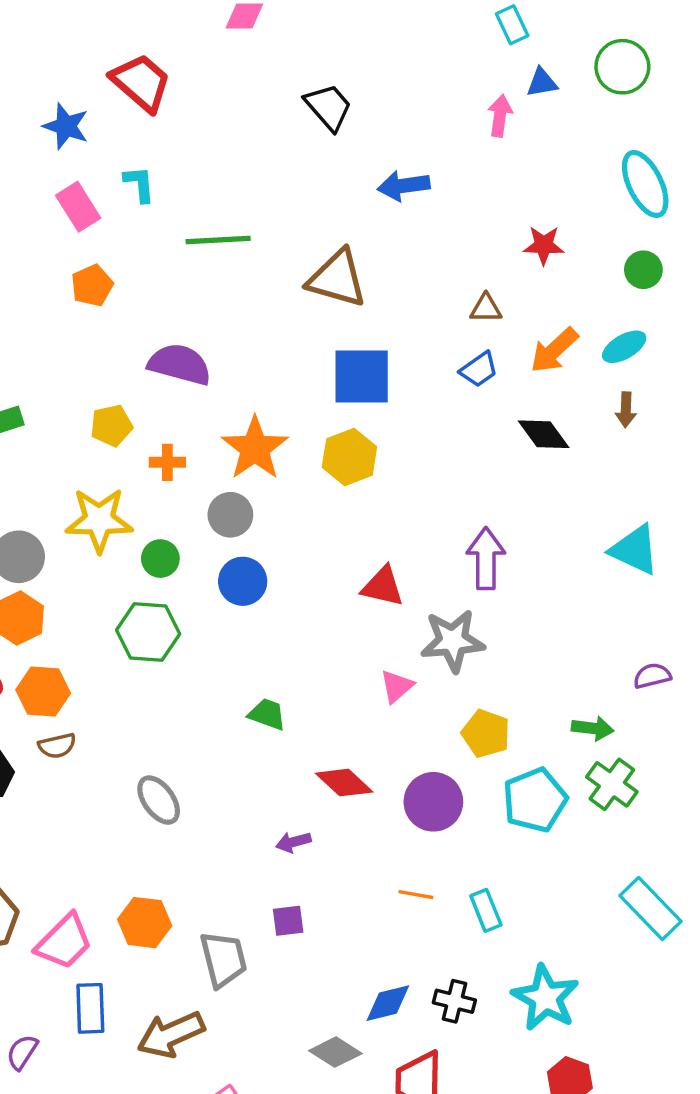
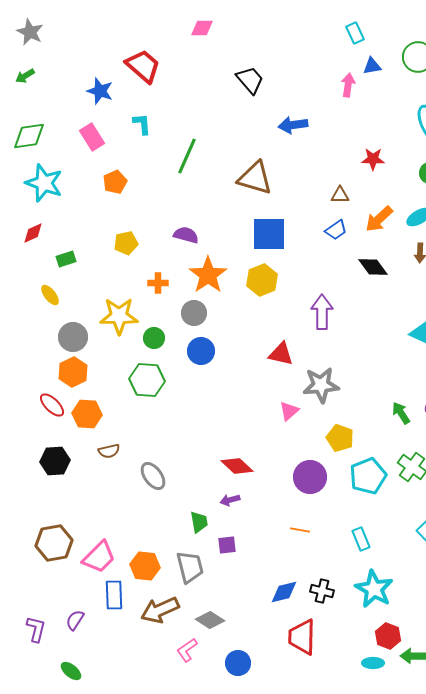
pink rectangle: (78, 207) -> (92, 137), moved
green line: (218, 240) -> (187, 156), turned -63
purple semicircle: (180, 364) -> (186, 235), moved, size x0.7
yellow pentagon: (111, 426) -> (126, 243), moved
purple arrow: (486, 559) -> (322, 312), moved
green trapezoid: (267, 714) -> (199, 522), moved, turned 60
green arrow: (593, 728) -> (401, 413), moved, turned -130
brown semicircle: (57, 746) -> (109, 451), moved
red diamond: (344, 783) -> (237, 466), moved
cyan rectangle: (486, 910) -> (361, 539), moved
orange hexagon: (145, 923) -> (145, 566), moved
gray diamond: (335, 1052) -> (210, 620), moved

